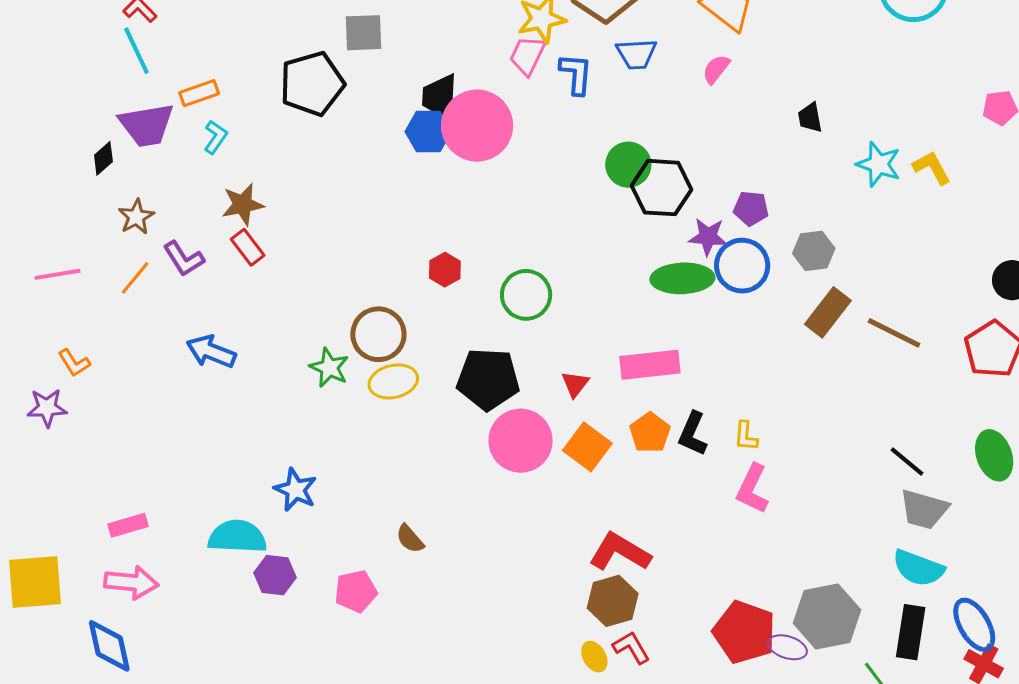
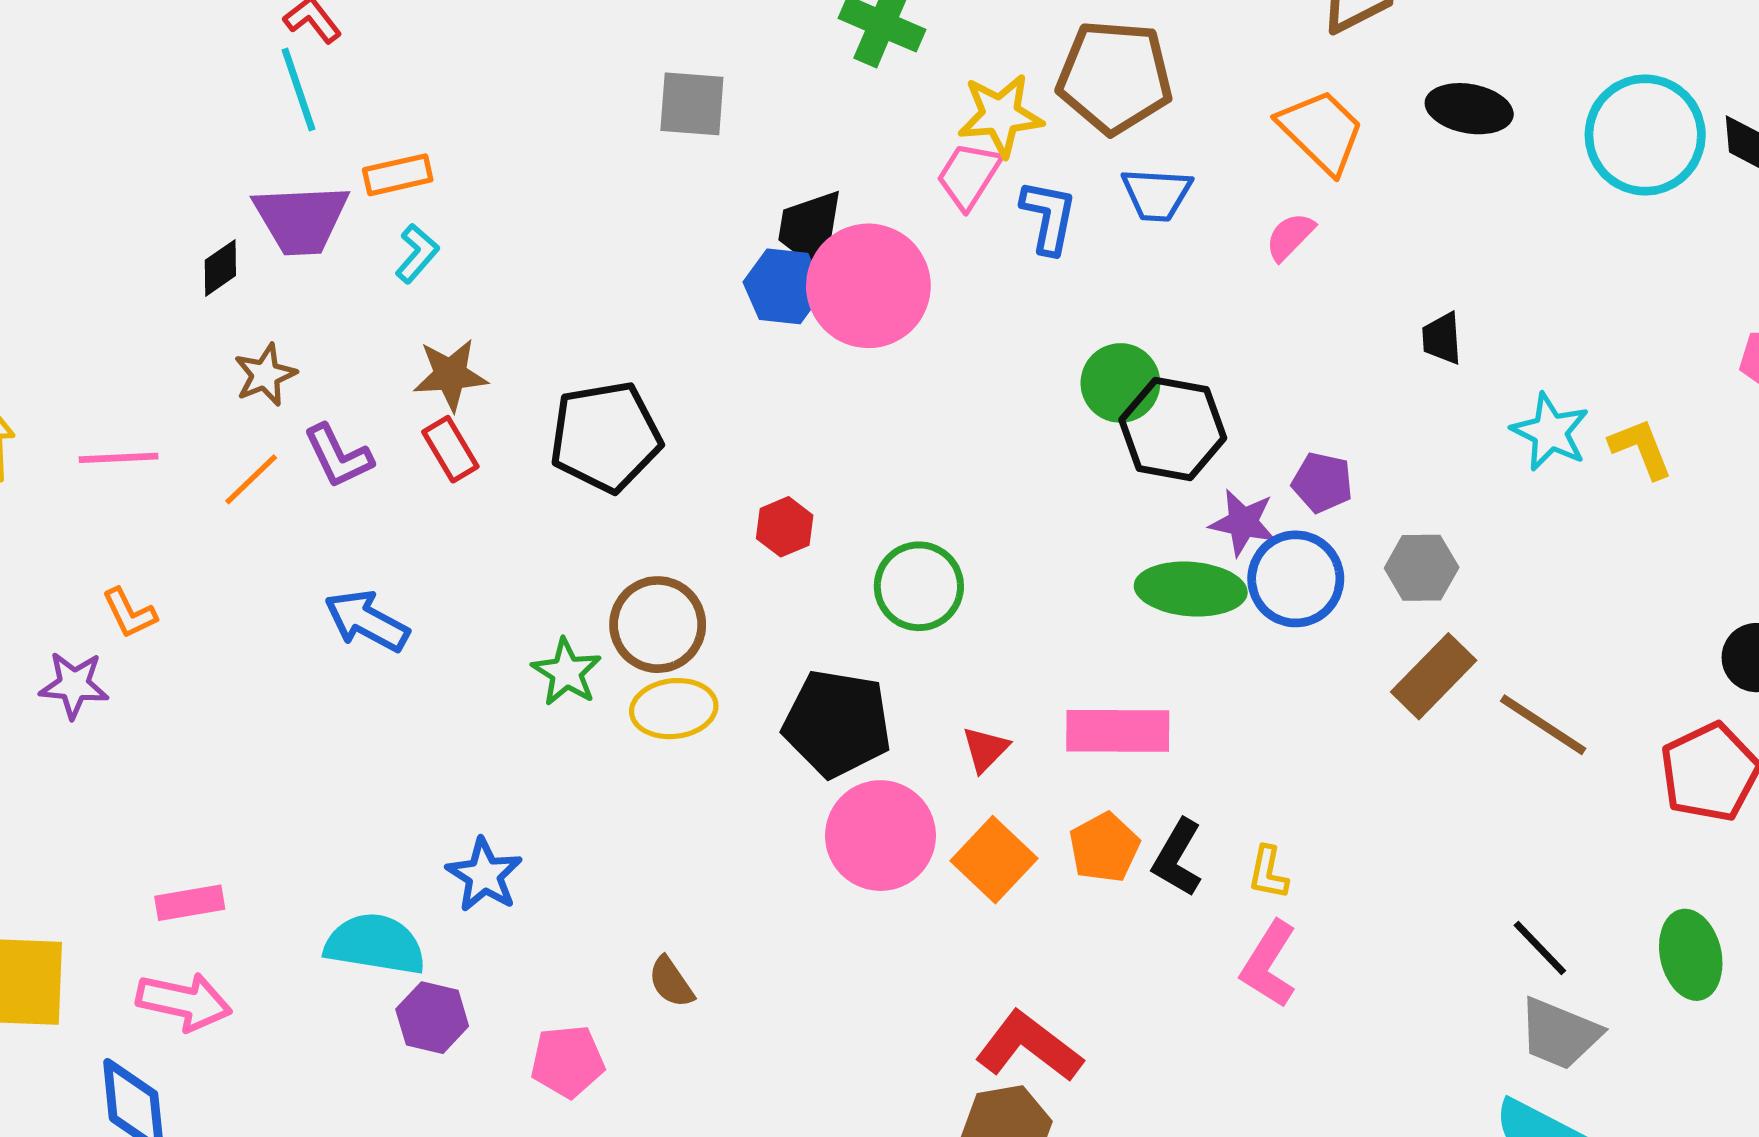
black pentagon: (312, 84) -> (606, 437), moved

